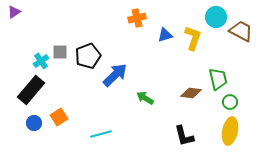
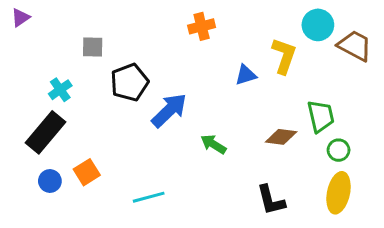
blue triangle: (165, 35) -> (246, 75), moved
gray square: (60, 52) -> (93, 47), moved

